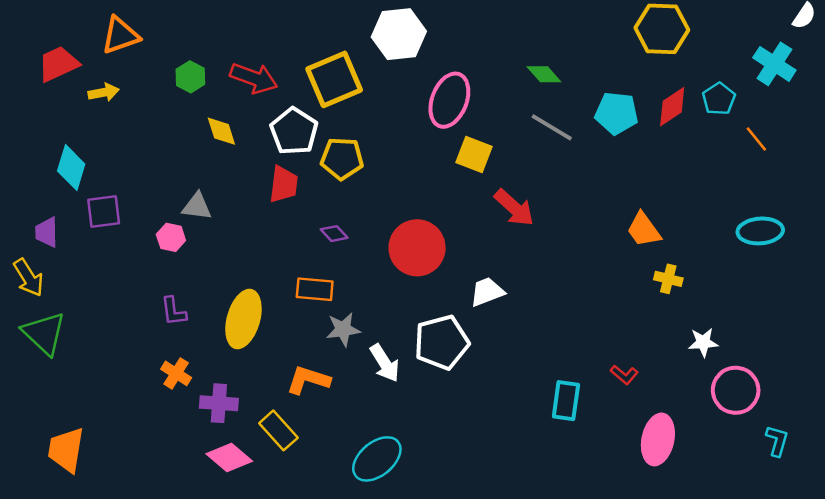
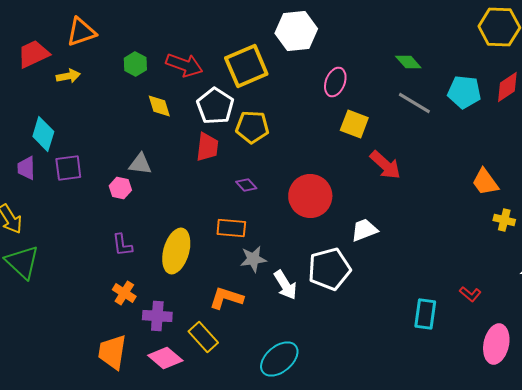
pink ellipse: (449, 100) -> (335, 82), size x0.7
purple trapezoid: (47, 232) -> (26, 168), moved
orange trapezoid: (66, 450) -> (112, 352), moved

